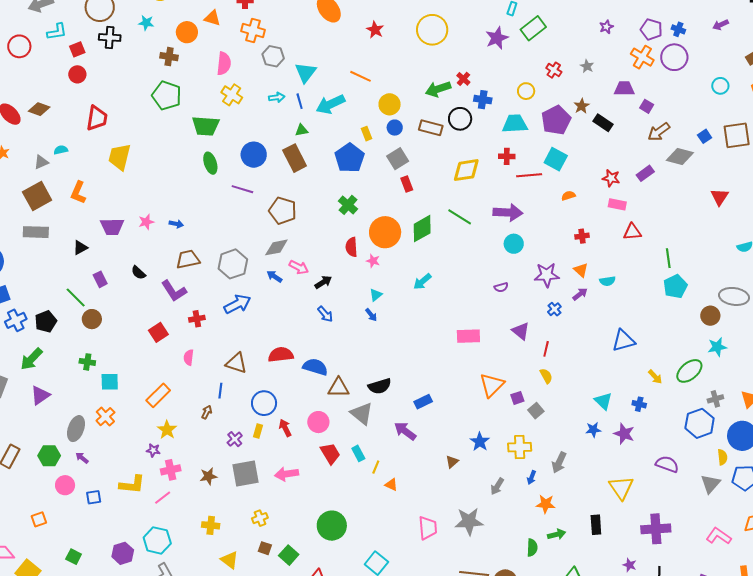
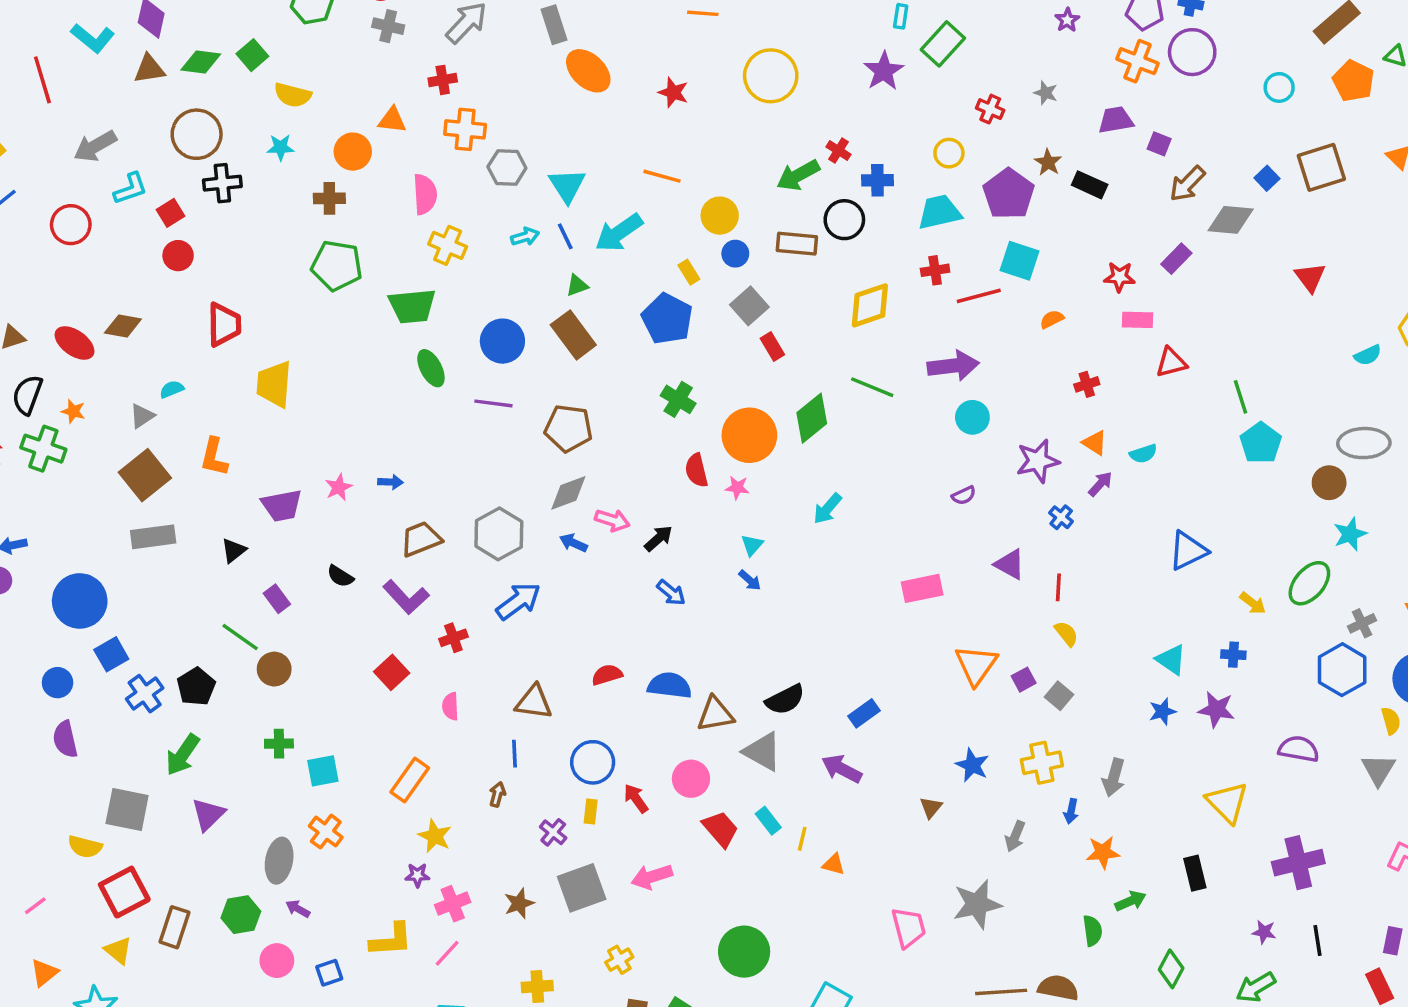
red semicircle: (281, 355) -> (607, 675), size x0.7

